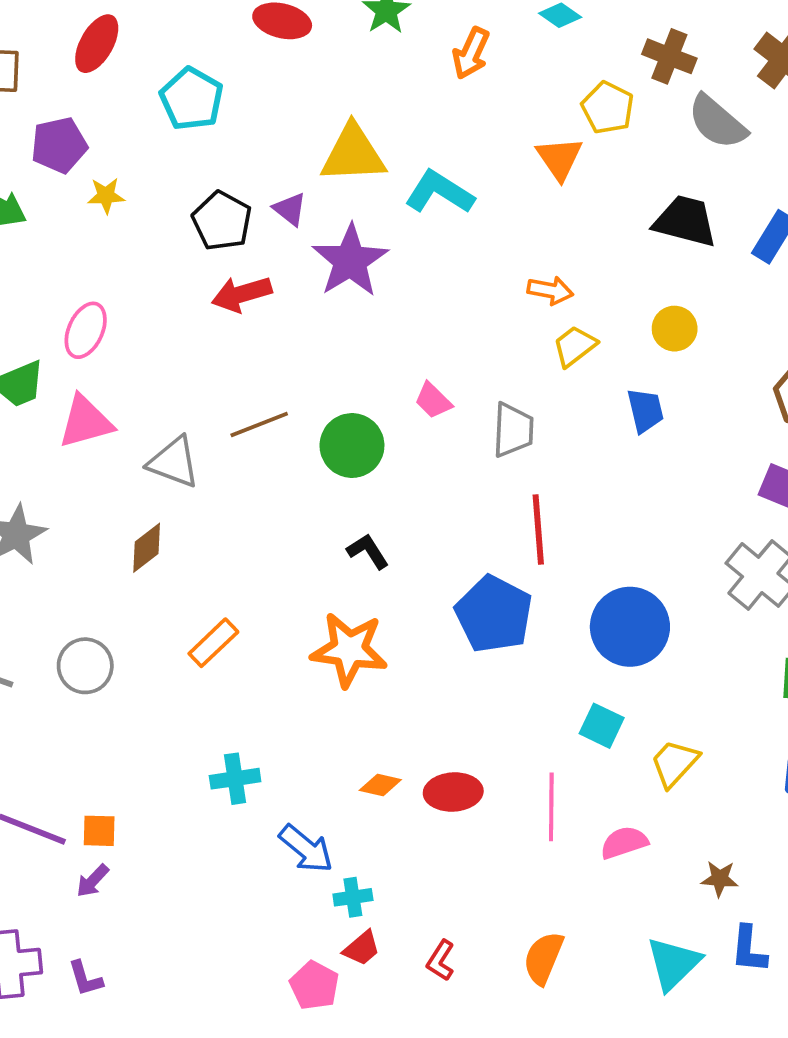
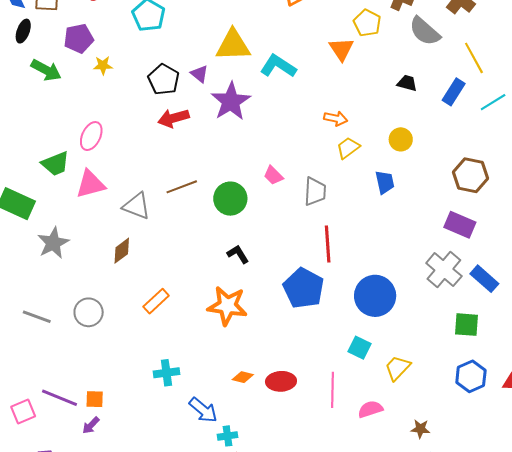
black trapezoid: (685, 221) -> (407, 83), size x0.6

